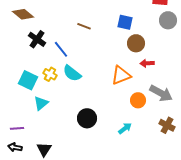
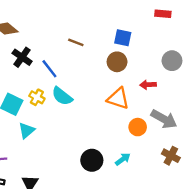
gray circle: (168, 20) -> (172, 61), moved
brown circle: (136, 43) -> (117, 62), moved
orange triangle: (121, 75) -> (118, 98), turned 40
black circle: (87, 118) -> (92, 160), moved

